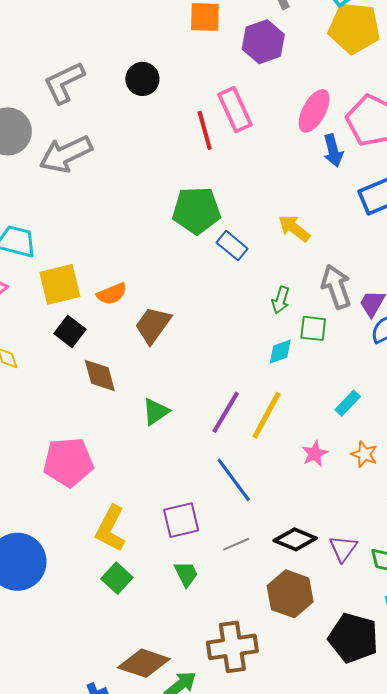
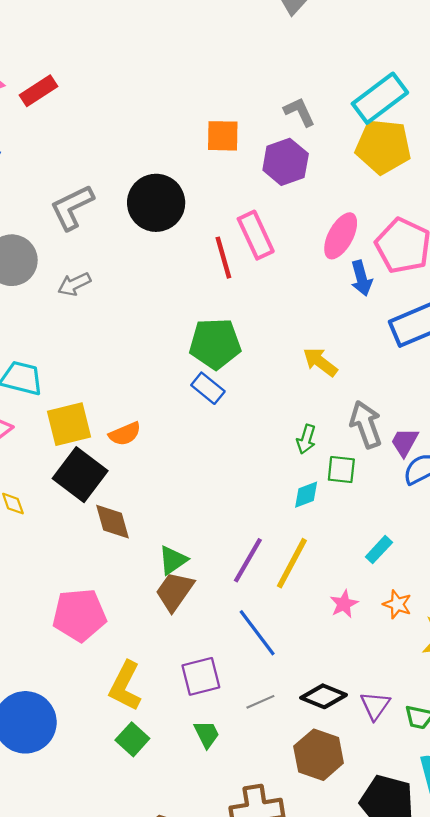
black circle: (142, 79) -> (156, 203), size x1.6
gray arrow: (66, 154) -> (74, 284), size x0.6
blue rectangle: (232, 246) -> (208, 388), moved
brown trapezoid: (153, 325) -> (175, 591), moved
black square: (70, 331) -> (80, 475), size x1.6

